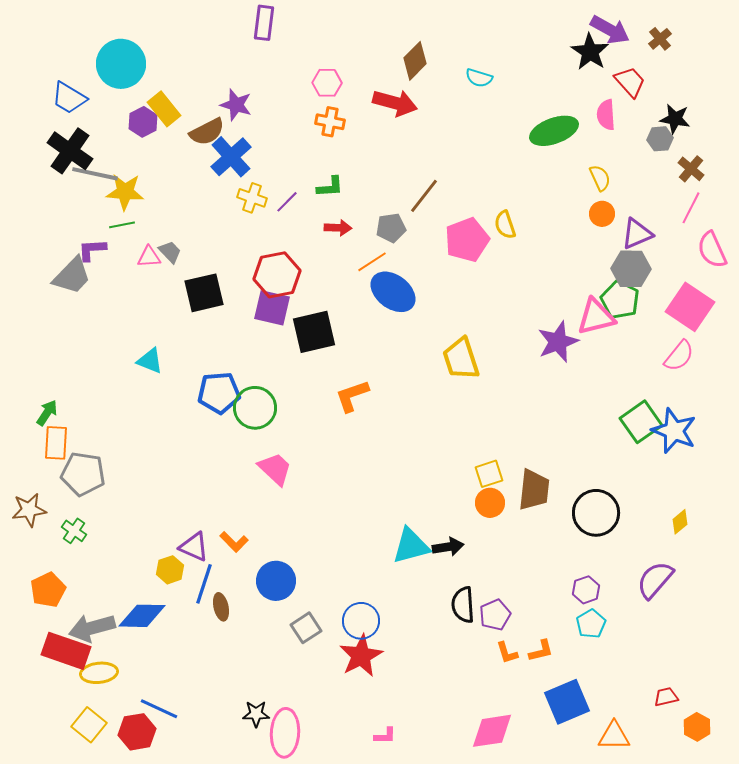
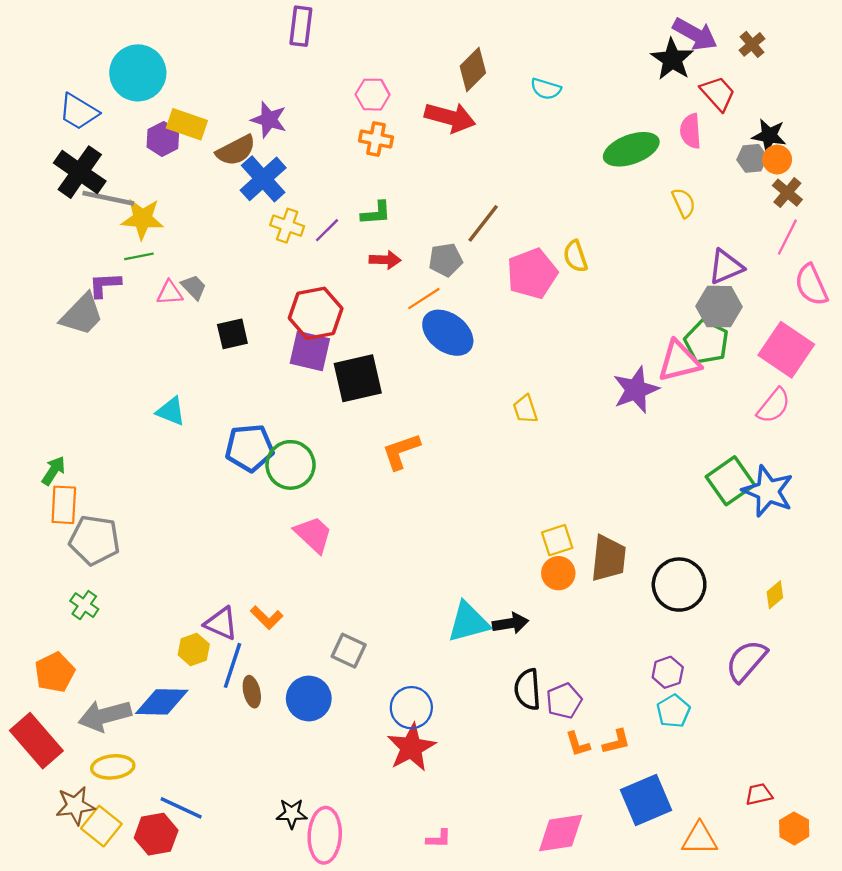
yellow rectangle: (164, 109) -> (187, 124), turned -32
orange circle: (602, 214) -> (777, 160), moved
black square: (204, 293) -> (232, 334), size x0.7
yellow trapezoid: (461, 359) -> (525, 409), size x0.6
brown star: (29, 510) -> (75, 806), moved
blue circle: (276, 581) -> (309, 699), moved
gray square: (306, 628) -> (349, 651), moved, turned -32
red rectangle: (66, 651) -> (36, 741), moved, turned 30

